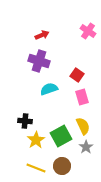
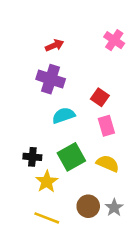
yellow semicircle: (83, 126) -> (108, 163), turned -42
green square: (61, 136) -> (71, 157), moved
gray star: (86, 147) -> (114, 208), moved
brown circle: (62, 166) -> (88, 206), moved

